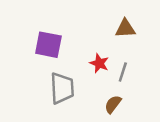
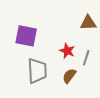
brown semicircle: (113, 104) -> (69, 76), moved

